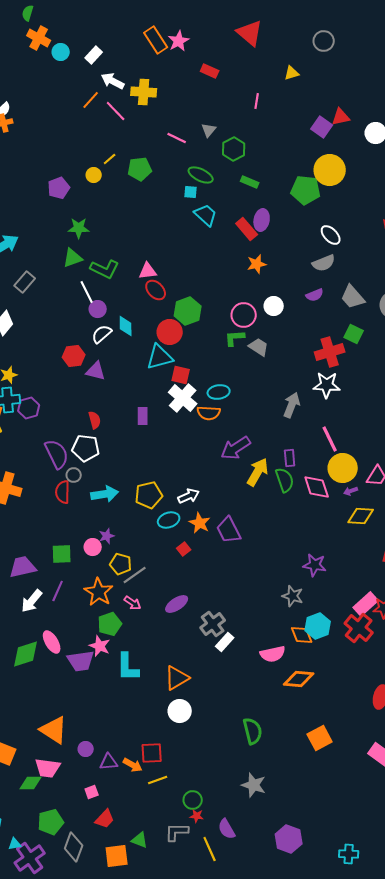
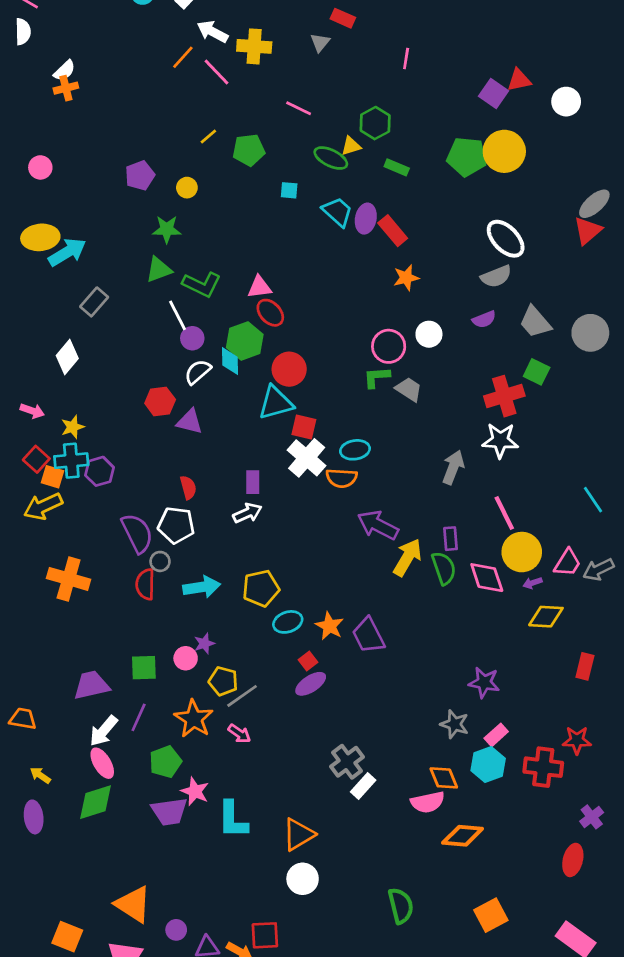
yellow triangle: (292, 73) -> (351, 146), moved
gray triangle: (209, 130) -> (320, 42), moved
yellow circle: (94, 175) -> (187, 188), moved
green pentagon: (306, 190) -> (467, 157), moved
cyan square: (191, 192) -> (289, 190), moved
purple ellipse: (262, 220) -> (366, 219), moved
white ellipse: (331, 235) -> (506, 239), size x1.4
green hexagon: (188, 311) -> (245, 341), moved
purple arrow: (236, 448) -> (378, 525), turned 60
white arrow: (189, 496) -> (247, 513), moved
purple ellipse: (177, 604) -> (311, 684), moved
pink rectangle: (366, 604) -> (496, 735), moved, size x0.7
green pentagon: (110, 624) -> (165, 762), moved
red cross: (359, 628) -> (543, 767), turned -32
orange diamond: (302, 635) -> (444, 778), moved
pink ellipse: (52, 642) -> (102, 763), moved

